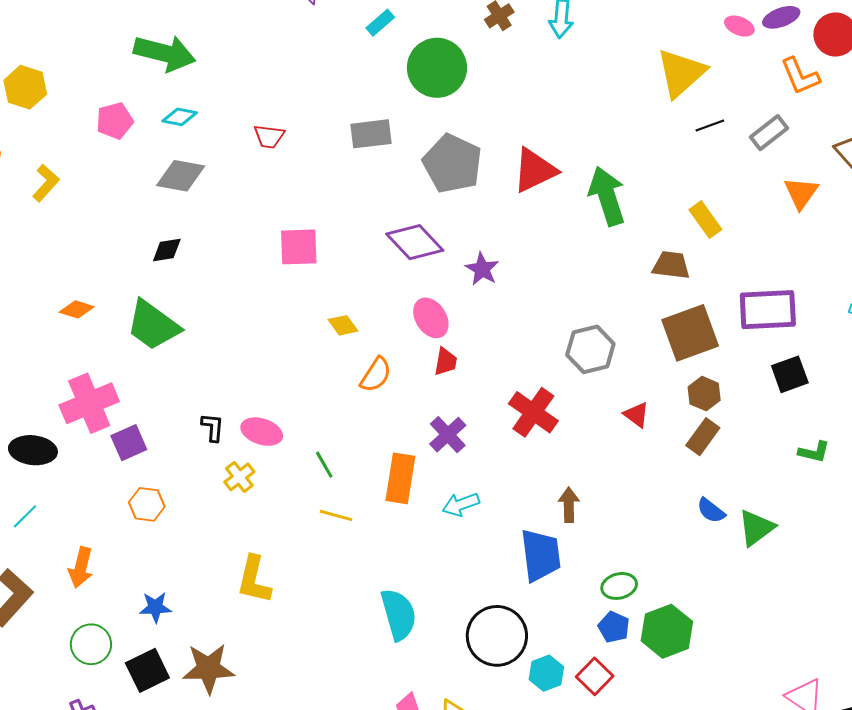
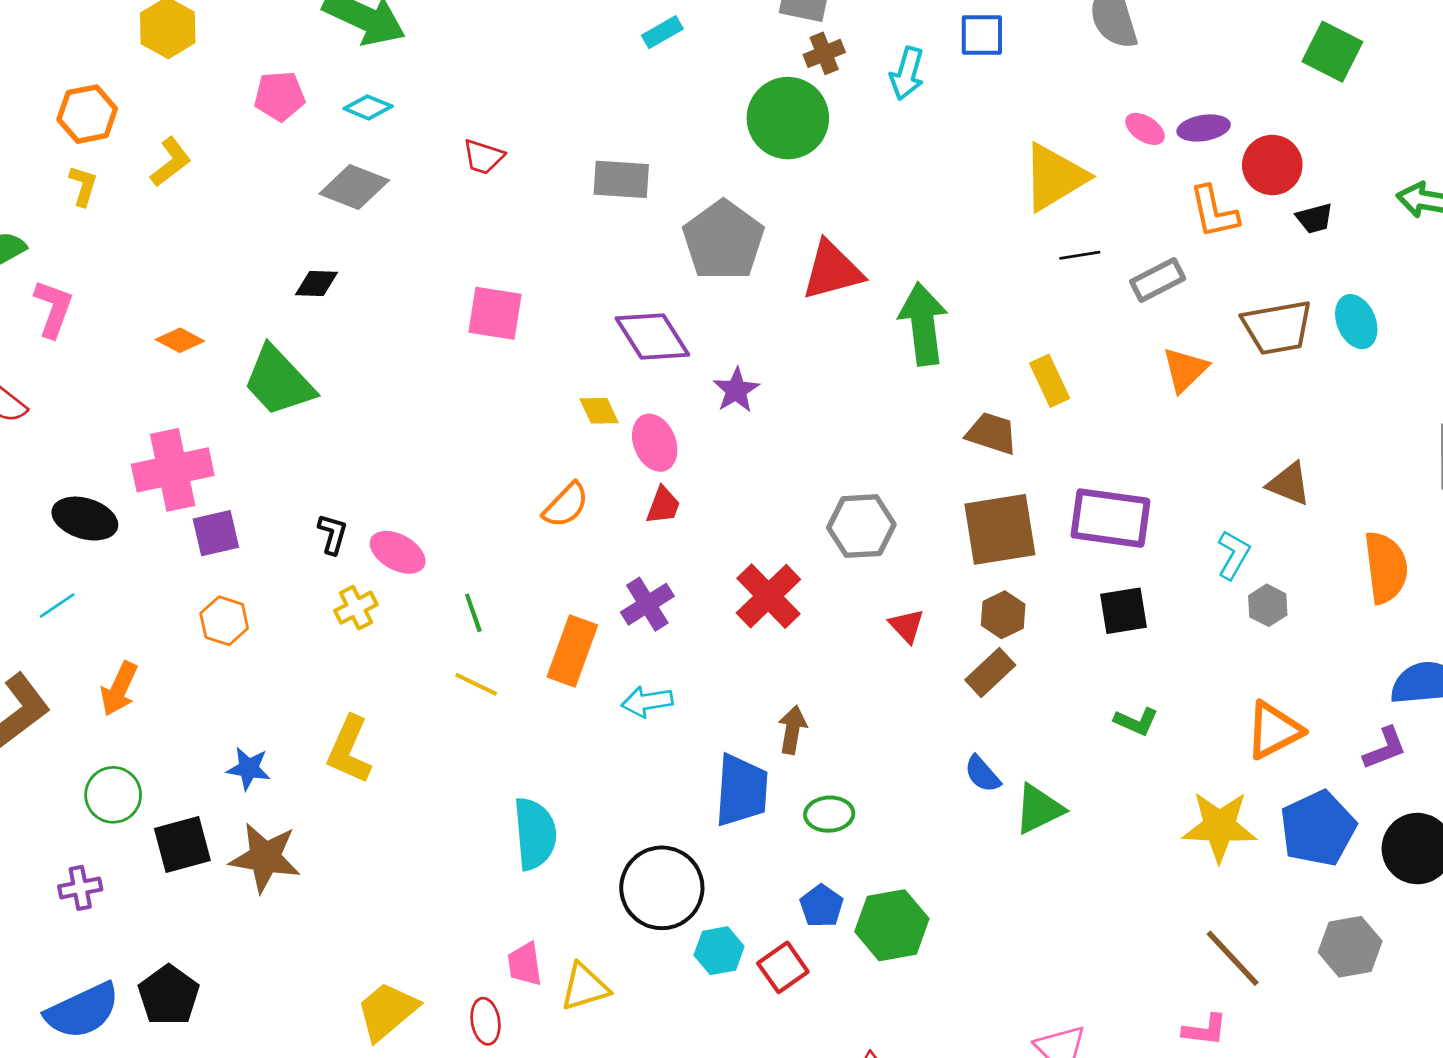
green circle: (437, 68) -> (788, 118), moved
yellow diamond: (343, 325) -> (599, 411), moved
green ellipse: (619, 586) -> (829, 814), moved
blue star: (155, 607) -> (249, 768), moved

